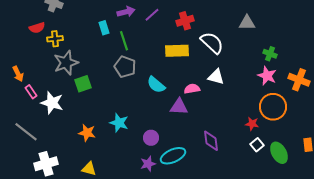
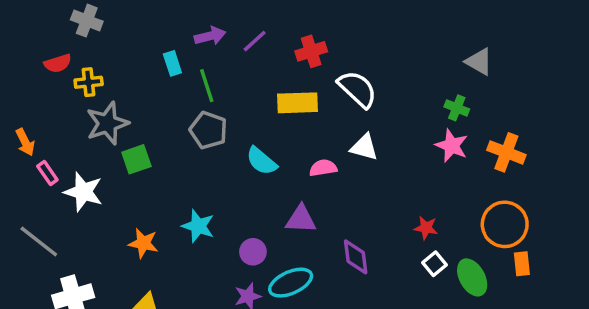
gray triangle: (247, 23) -> (479, 62), moved, turned 30
purple triangle: (179, 107) -> (301, 219), moved
orange circle: (273, 107) -> (505, 224), moved

